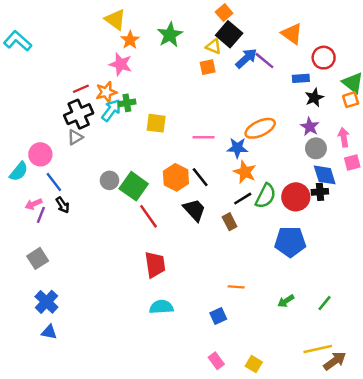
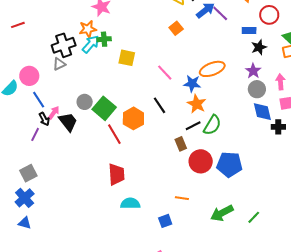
orange square: (208, 67) -> (176, 28), moved, turned -32
red line: (81, 89) -> (18, 25), moved
pink line: (203, 137) -> (165, 73), turned 42
orange hexagon: (176, 177) -> (133, 118), moved
black cross: (320, 192) -> (278, 127), moved
red circle: (296, 197) -> (201, 161), moved
pink arrow: (34, 204) -> (54, 113), moved, turned 144
black trapezoid: (194, 210) -> (68, 122), moved
purple line: (41, 215) -> (35, 134), moved
gray square: (38, 258) -> (28, 173), moved
green arrow: (286, 301) -> (222, 213), size x1.6
cyan semicircle: (161, 307) -> (130, 203), moved

